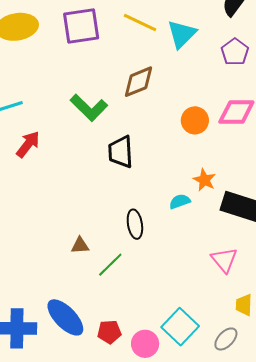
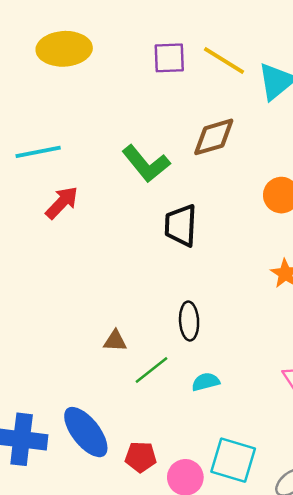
purple square: (81, 26) -> (169, 58), moved, size x0.7
cyan semicircle: (180, 201) -> (206, 382), moved
cyan square: (180, 327) -> (233, 460), turned -33

